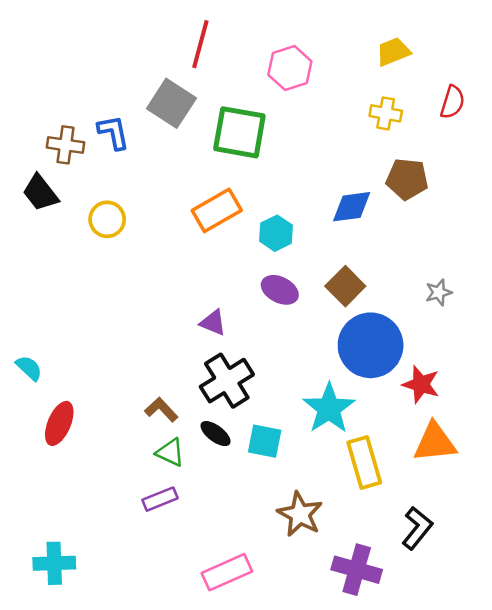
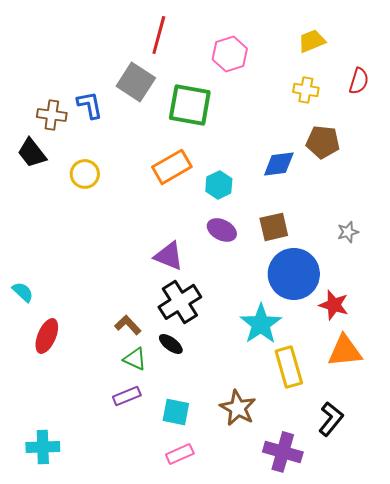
brown square: (345, 286) -> (274, 227), turned 32
purple triangle: (213, 323) -> (169, 256), size x1.4
cyan square: (265, 441) -> (176, 412), moved
pink rectangle: (227, 572) -> (180, 454), size x0.7

